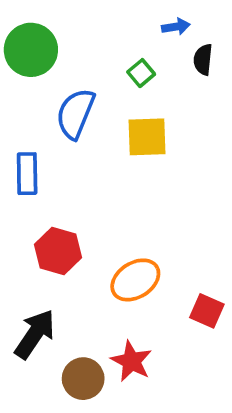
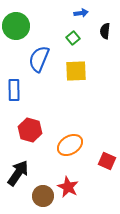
blue arrow: (176, 27) -> (81, 13), moved

